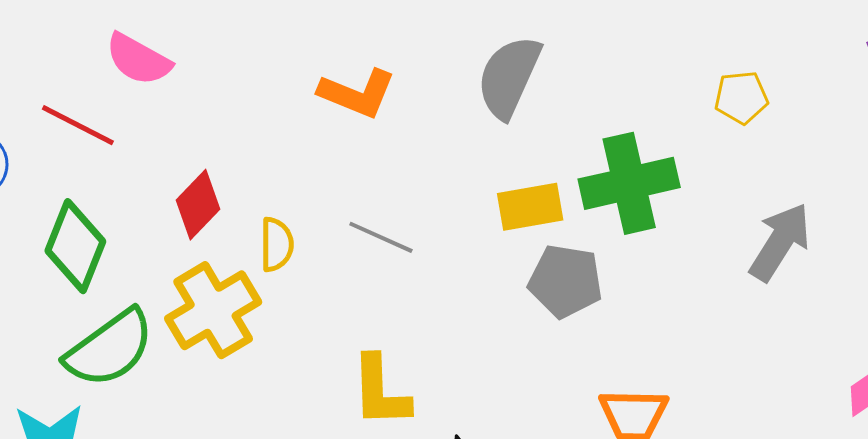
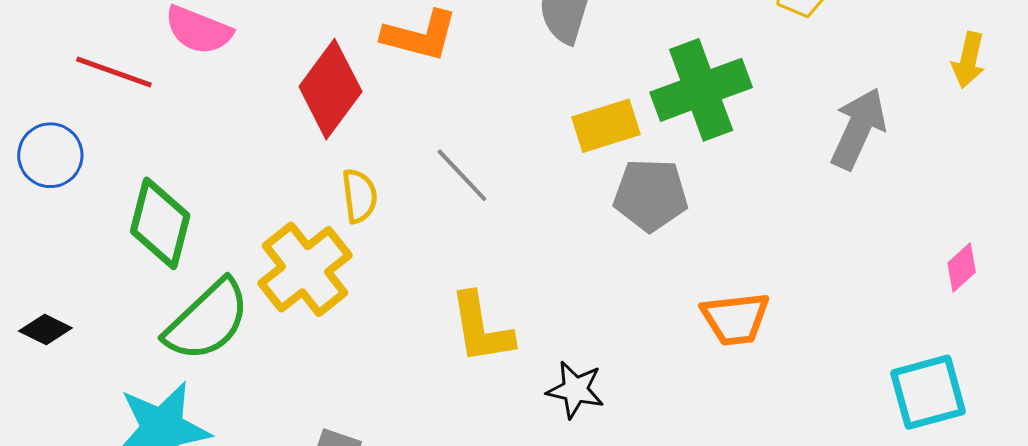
red line: (78, 125) -> (114, 72), moved
red diamond: (198, 205) -> (330, 89), moved, size x1.4
gray line: (381, 237) -> (462, 175), turned 30

